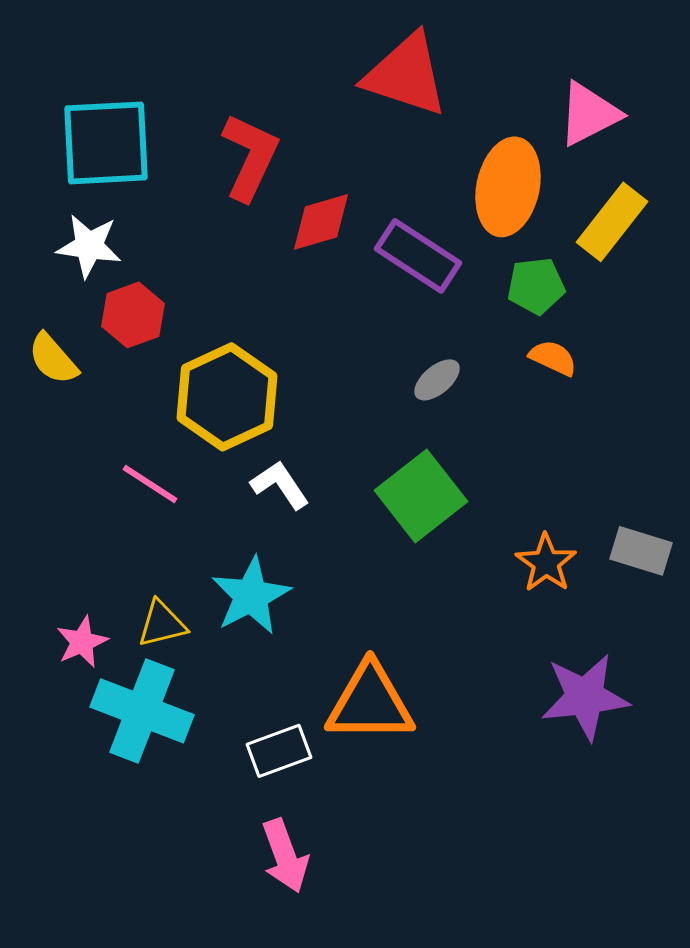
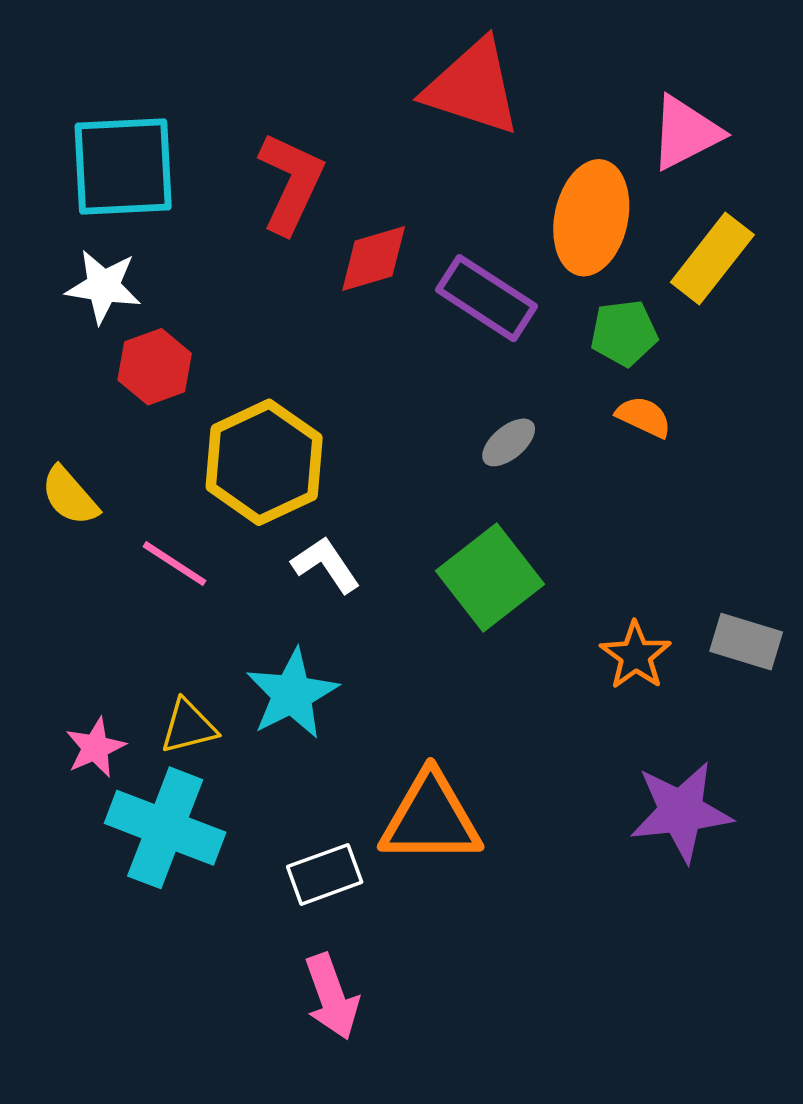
yellow semicircle: (53, 359) -> (70, 496), moved

